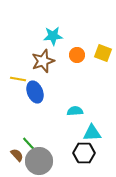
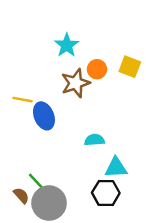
cyan star: (53, 36) -> (67, 45), turned -30
brown star: (43, 61) -> (76, 83), moved

